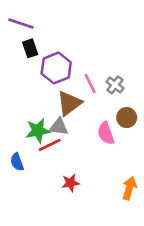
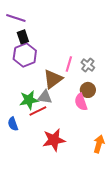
purple hexagon: (56, 68) -> (25, 55), moved
pink line: (90, 84) -> (69, 64), turned 42
brown circle: (127, 118) -> (88, 90), moved
red star: (71, 183) -> (54, 140), size x1.6

